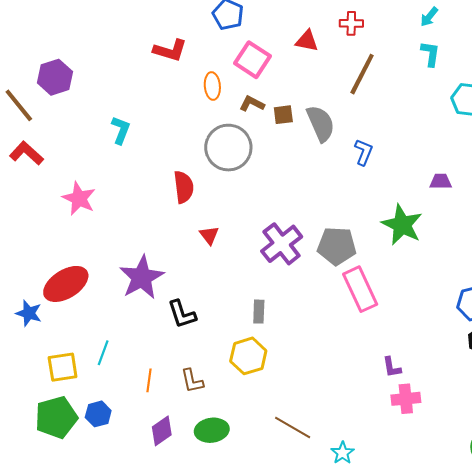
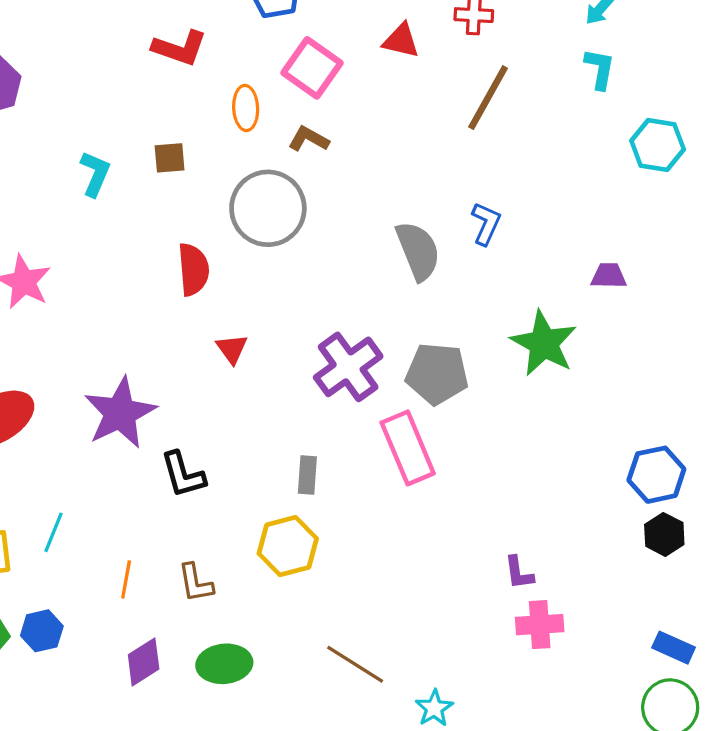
brown square: (283, 115) -> (170, 158), moved
gray semicircle: (321, 123) -> (418, 251), moved
pink rectangle: (360, 289) -> (408, 448), moved

